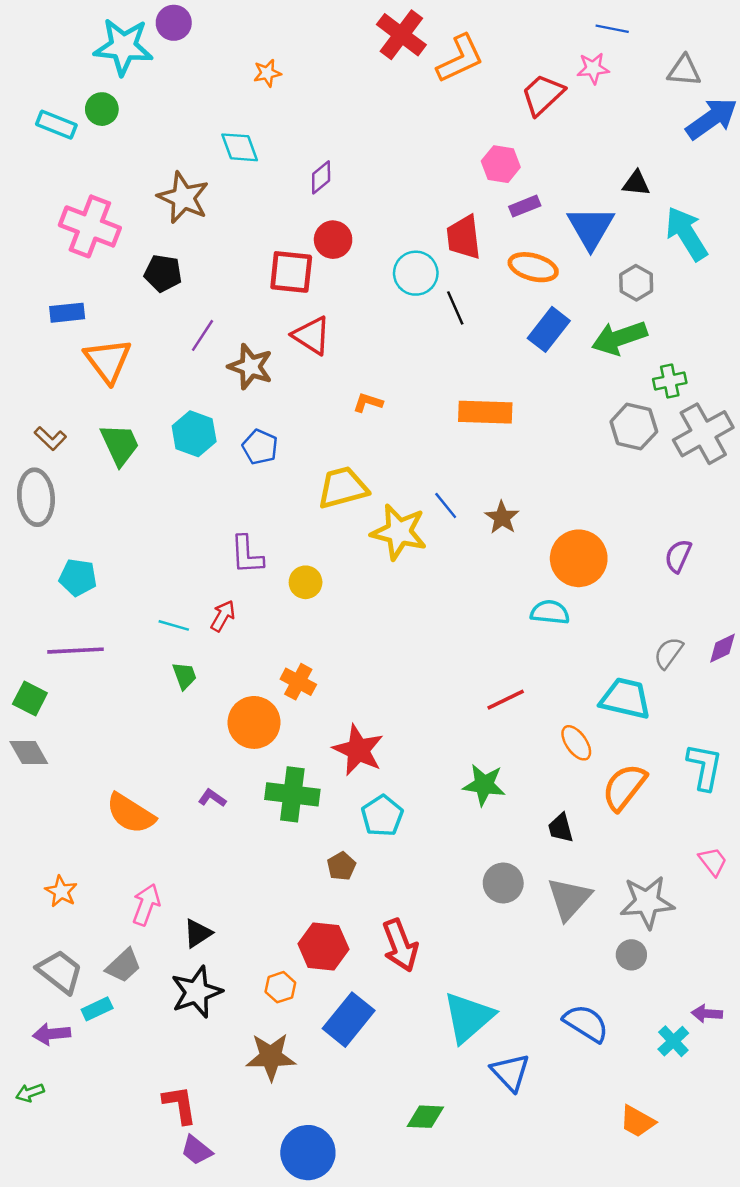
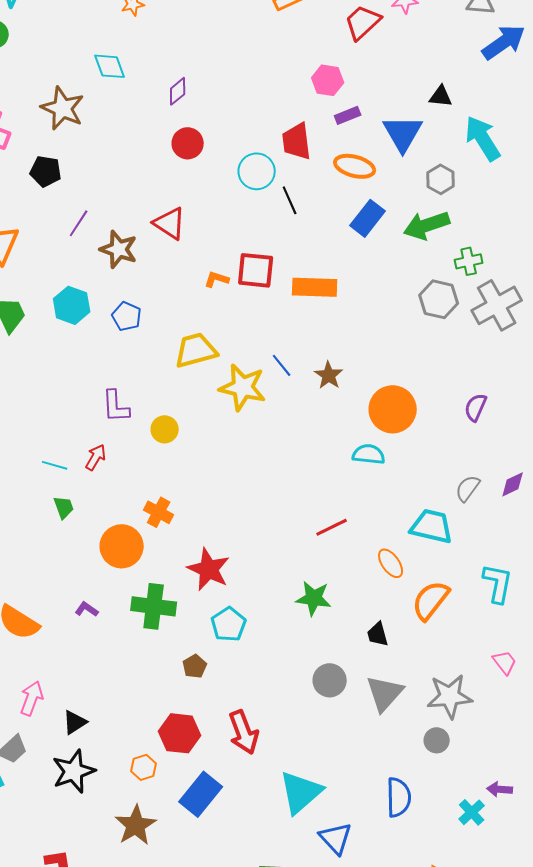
red square: (291, 272) -> (256, 270), moved
blue semicircle: (586, 1023) -> (399, 797), turned 57
brown star: (271, 1057) -> (136, 825), turned -30

